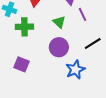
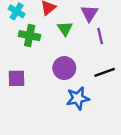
green triangle: (59, 22) -> (65, 29), moved
purple square: (21, 64) -> (16, 78), turned -35

